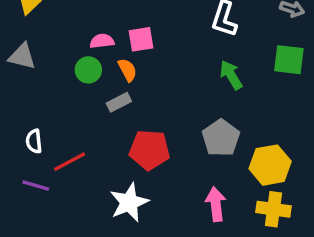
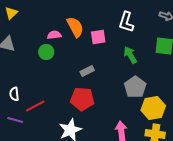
pink square: (141, 39) -> (98, 37), moved
orange semicircle: (127, 70) -> (75, 27), moved, size x1.5
gray rectangle: (119, 102) -> (87, 71), moved
gray pentagon: (221, 138) -> (135, 87), moved

